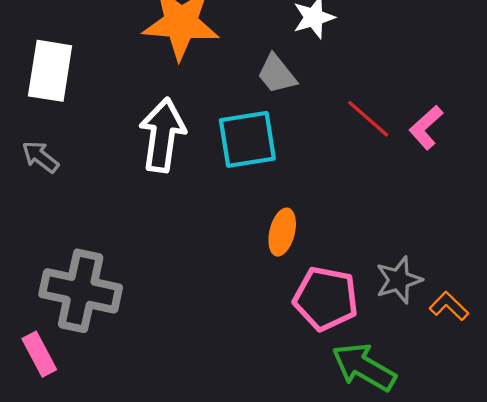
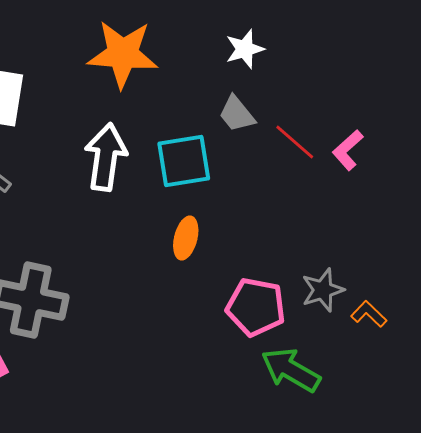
gray trapezoid: (277, 74) -> (237, 114), moved
orange ellipse: (282, 232) -> (186, 238), moved

